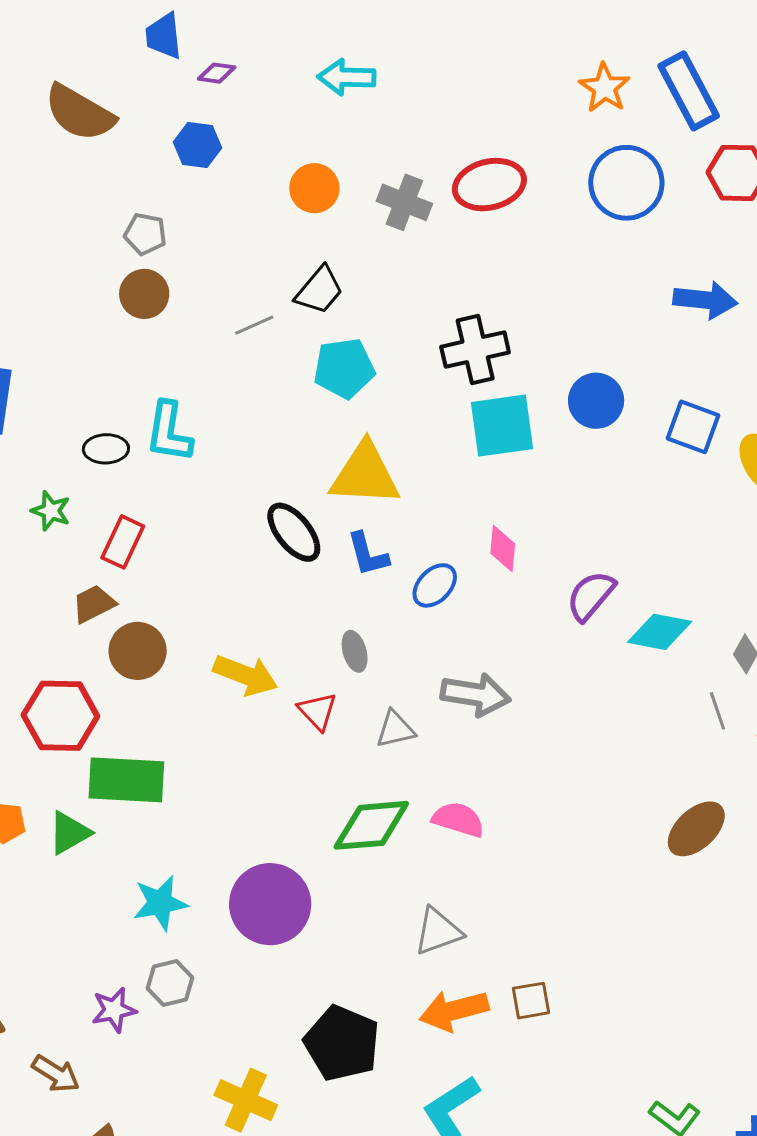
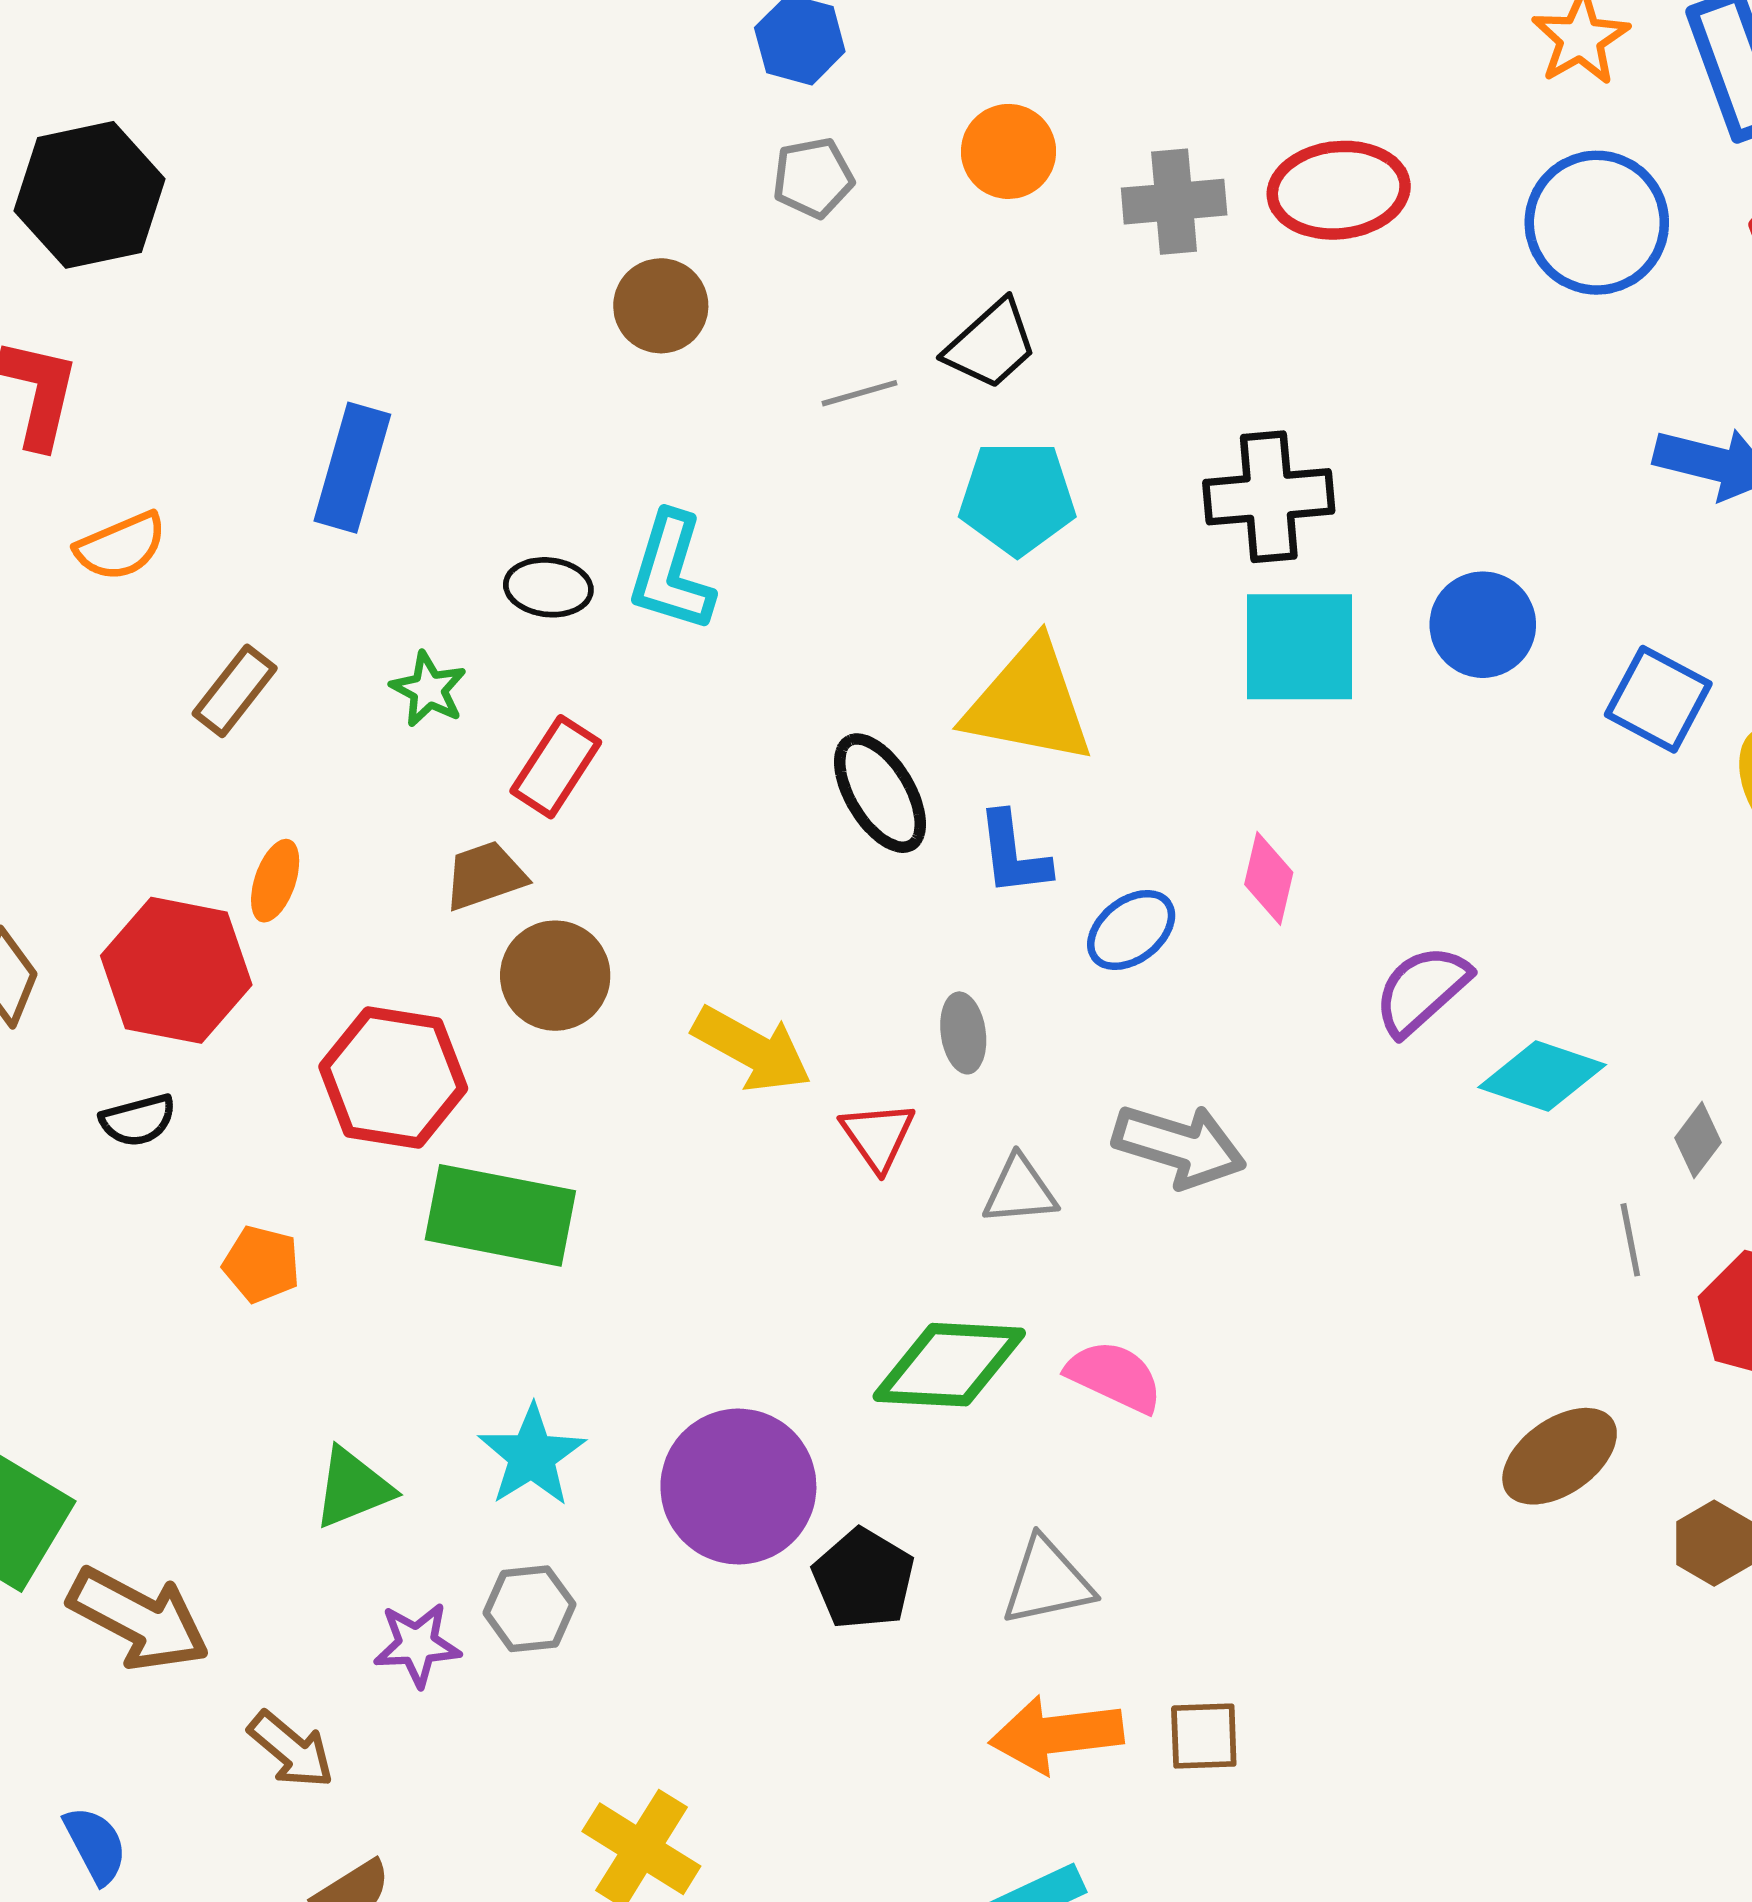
gray cross: (404, 202) -> (1174, 202), turned -34
gray pentagon: (145, 234) -> (813, 178), moved, turned -30
green triangle: (69, 833) -> (353, 1488), moved
cyan star: (160, 903) -> (532, 1456), turned -30
black pentagon: (342, 1043) -> (864, 1579), moved, size x0.7

